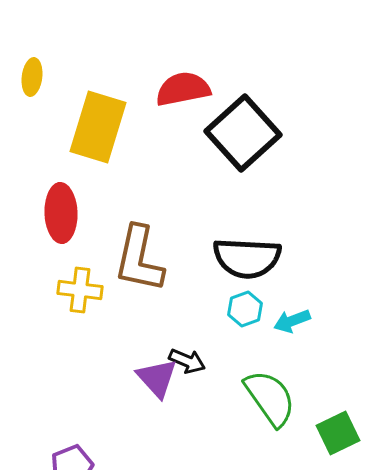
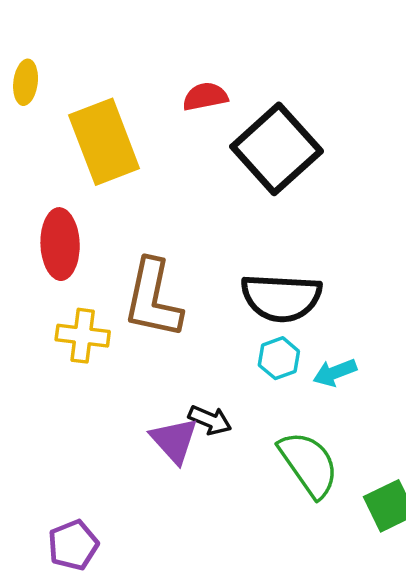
red semicircle: (183, 89) -> (205, 97), size x0.7
yellow rectangle: (98, 127) -> (104, 142), turned -38

